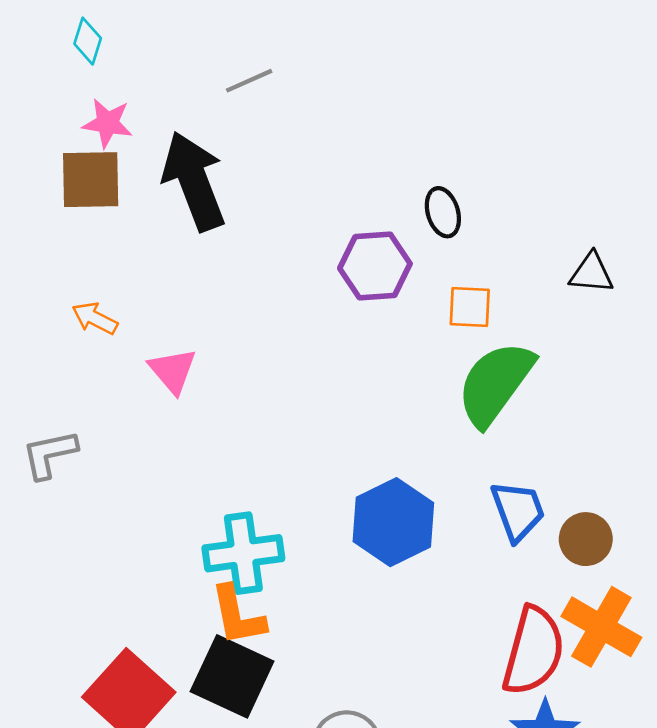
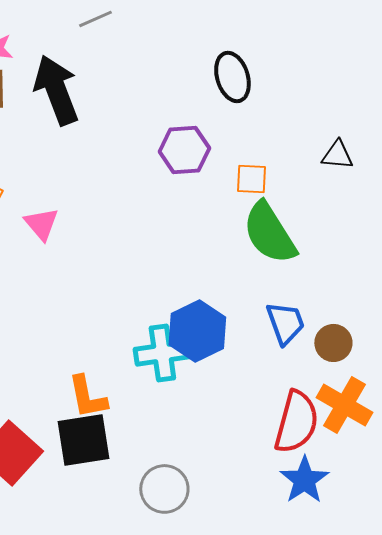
black ellipse: (443, 212) -> (232, 77), moved, size x1.4
green semicircle: (495, 383) -> (269, 233), turned -68
cyan cross: (243, 553) -> (162, 353), moved
black square: (232, 676) -> (83, 440), turned -34

